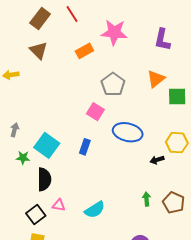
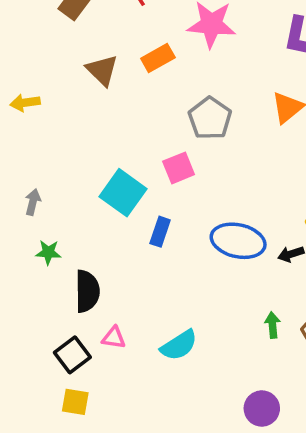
brown triangle: (38, 50) -> (102, 70), moved
pink square: (95, 112) -> (179, 168), turned 36
blue ellipse: (128, 132) -> (238, 241), moved
cyan square: (47, 145) -> (123, 193), moved

